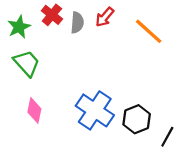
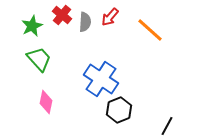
blue cross: (95, 110) -> (101, 79), moved
black hexagon: (137, 119) -> (119, 110), moved

